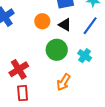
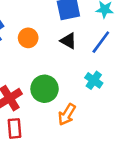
orange circle: (42, 21) -> (28, 38), moved
green circle: (57, 50) -> (45, 89), moved

